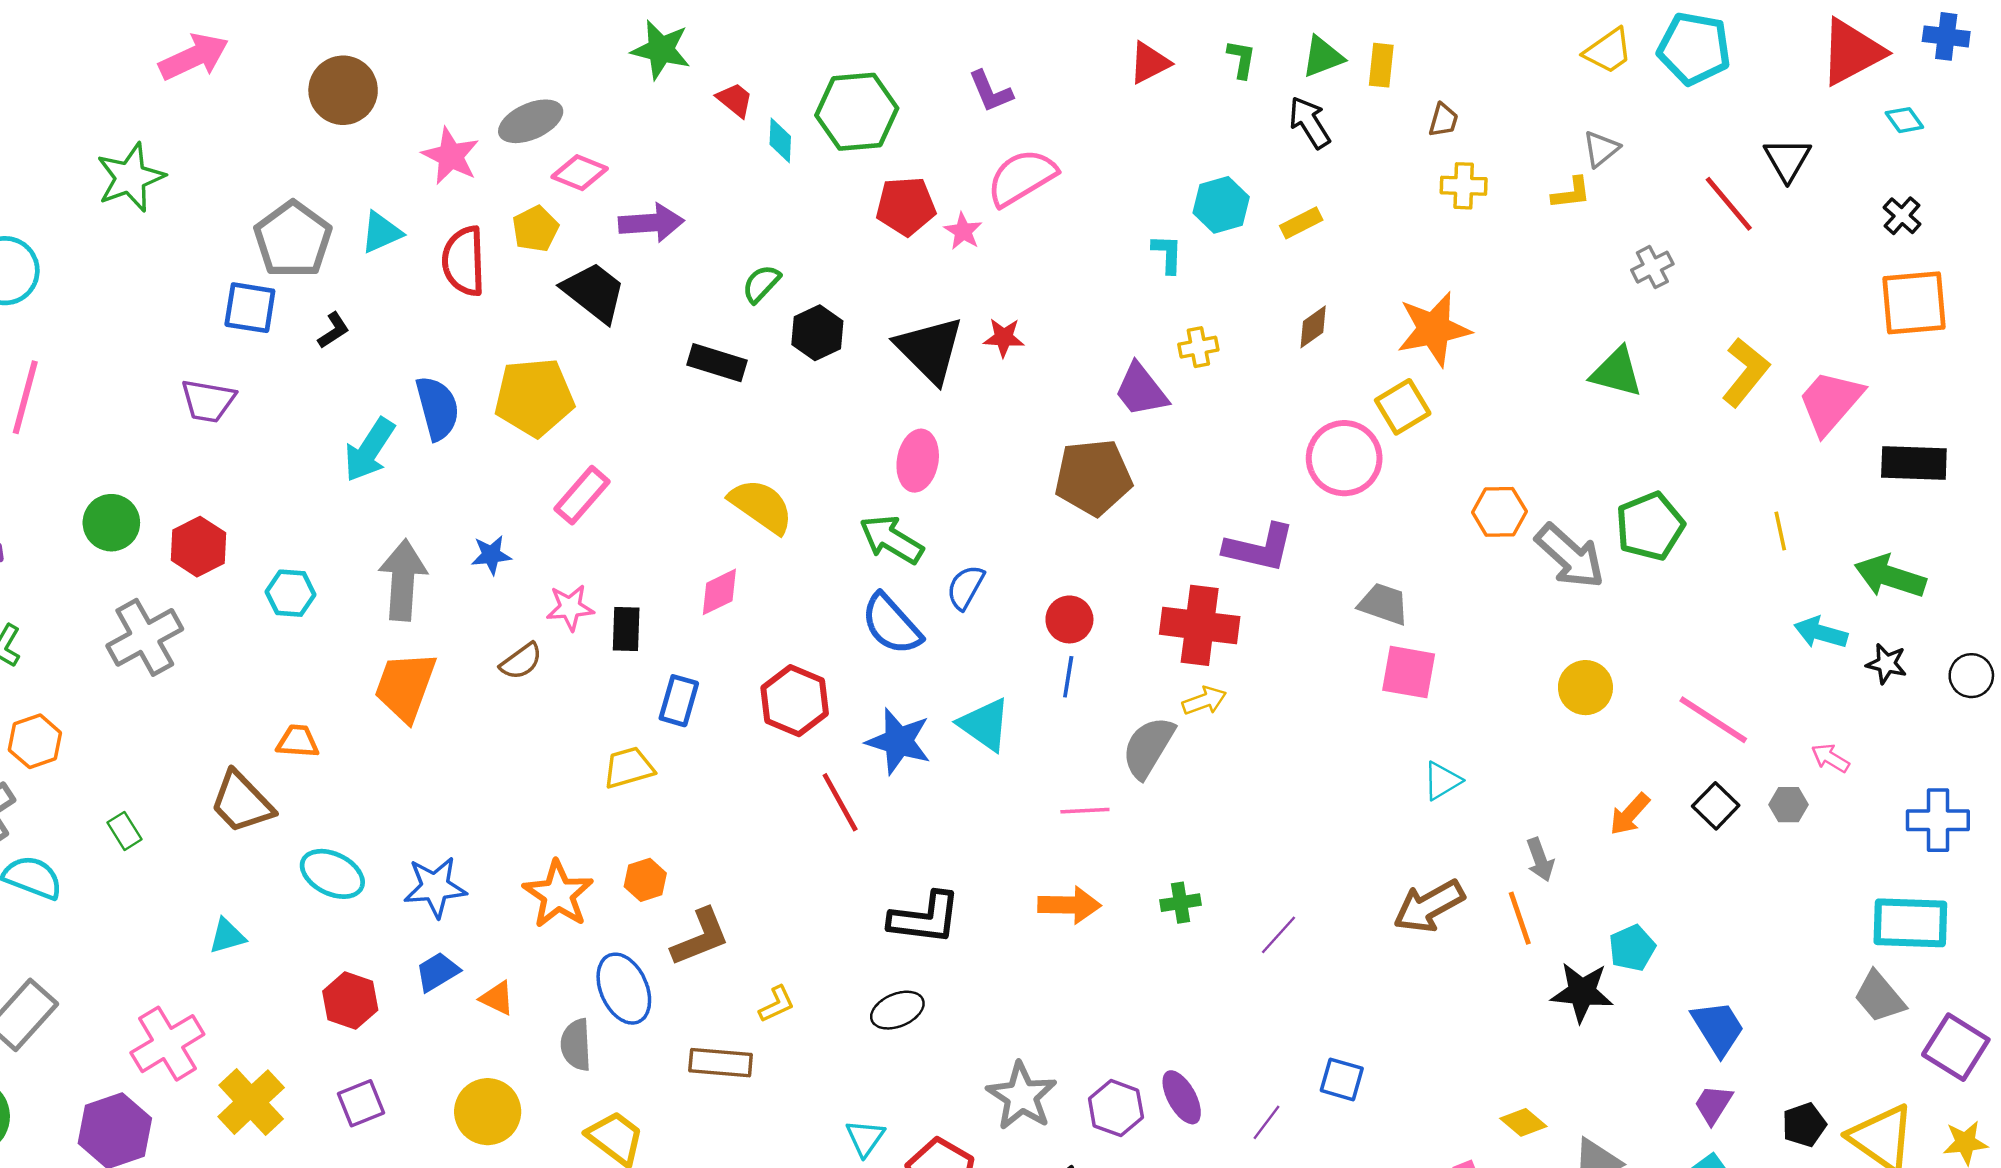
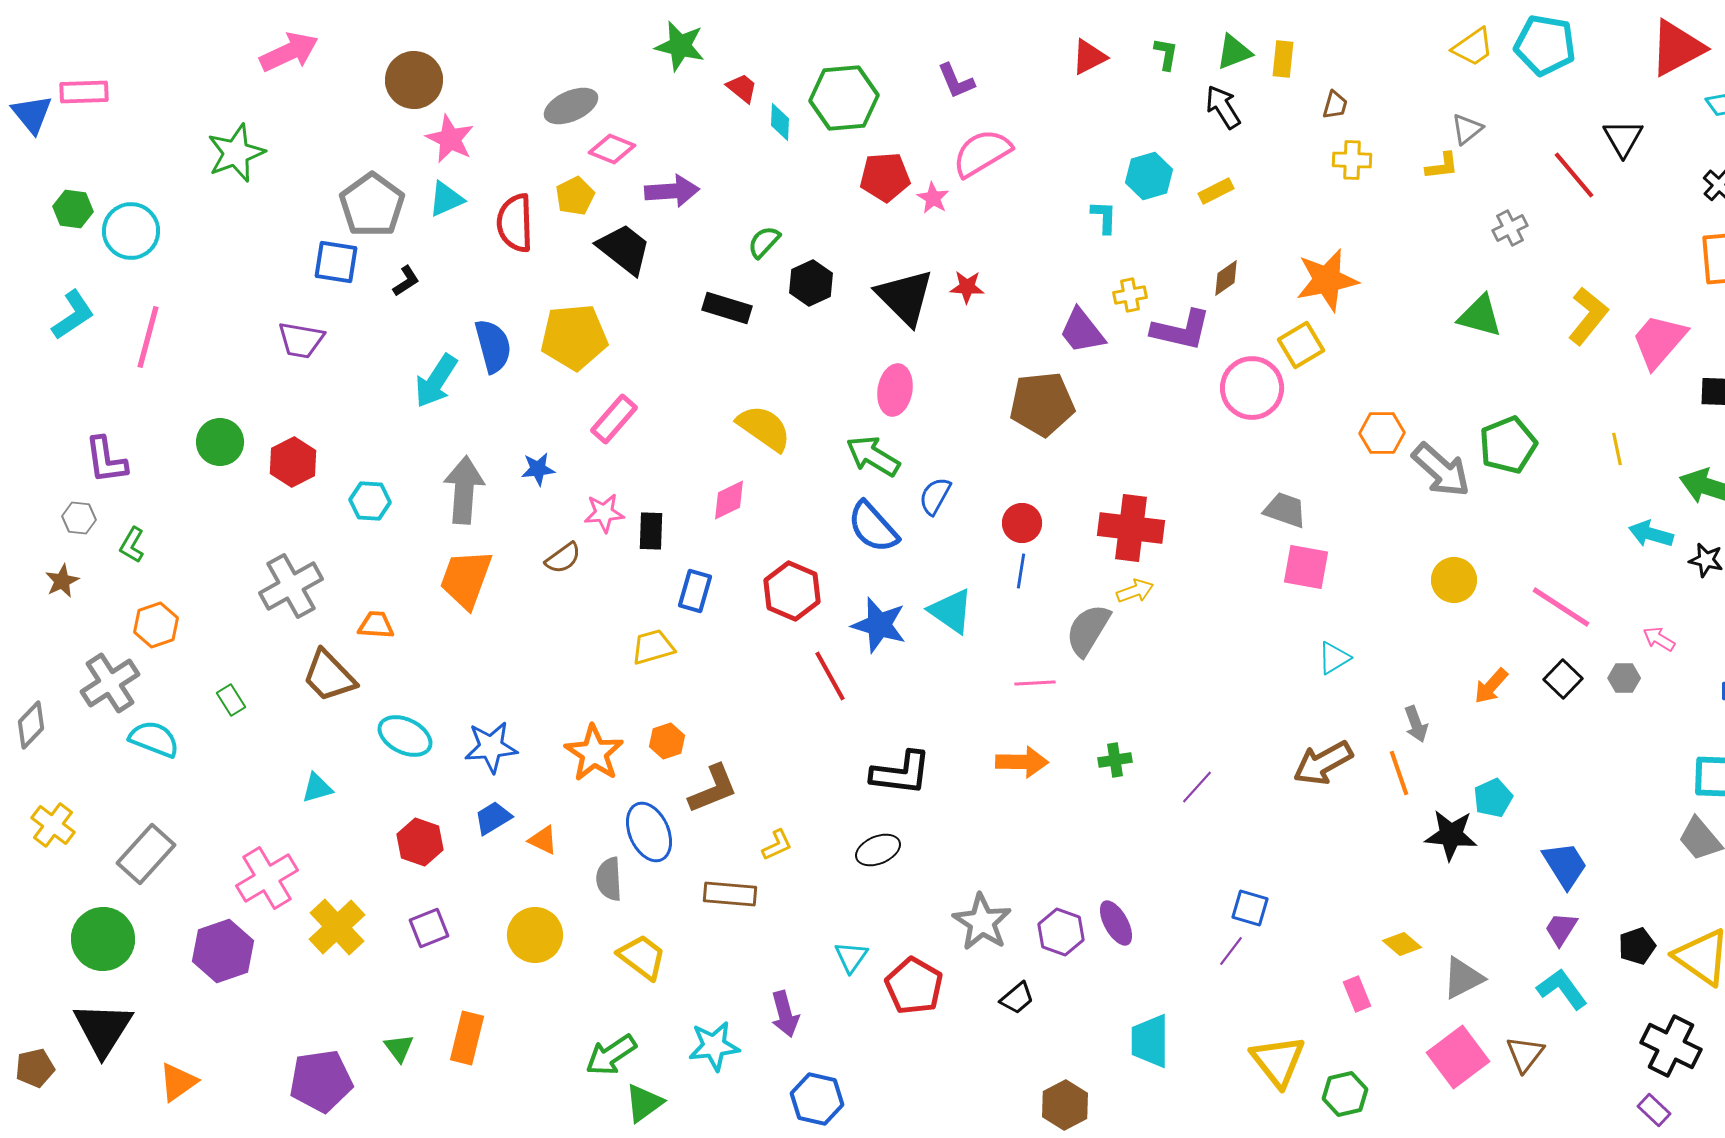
pink star: (451, 156) -> (450, 139), moved
purple L-shape: (1259, 548) -> (1181, 330), moved
gray cross: (145, 637) -> (291, 586), moved
purple line: (1267, 1122) -> (1231, 951), moved

